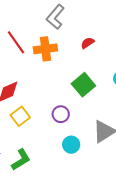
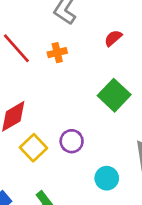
orange cross: (45, 49) -> (57, 53), size x0.6
purple circle: (61, 114) -> (72, 141), moved

